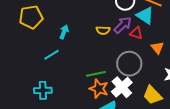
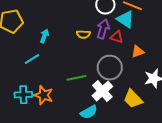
purple arrow: (123, 25) -> (103, 29), turned -30
orange triangle: (157, 48) -> (138, 52), turned 48
orange star: (99, 89) -> (44, 95), moved

